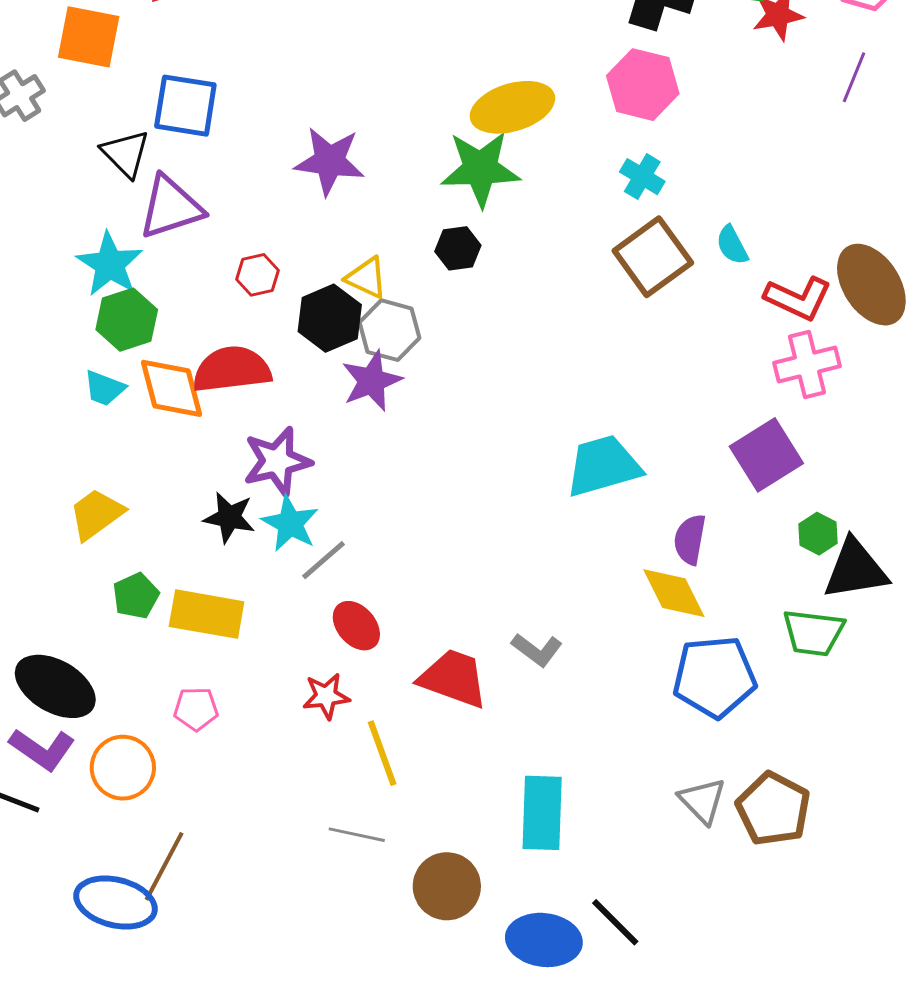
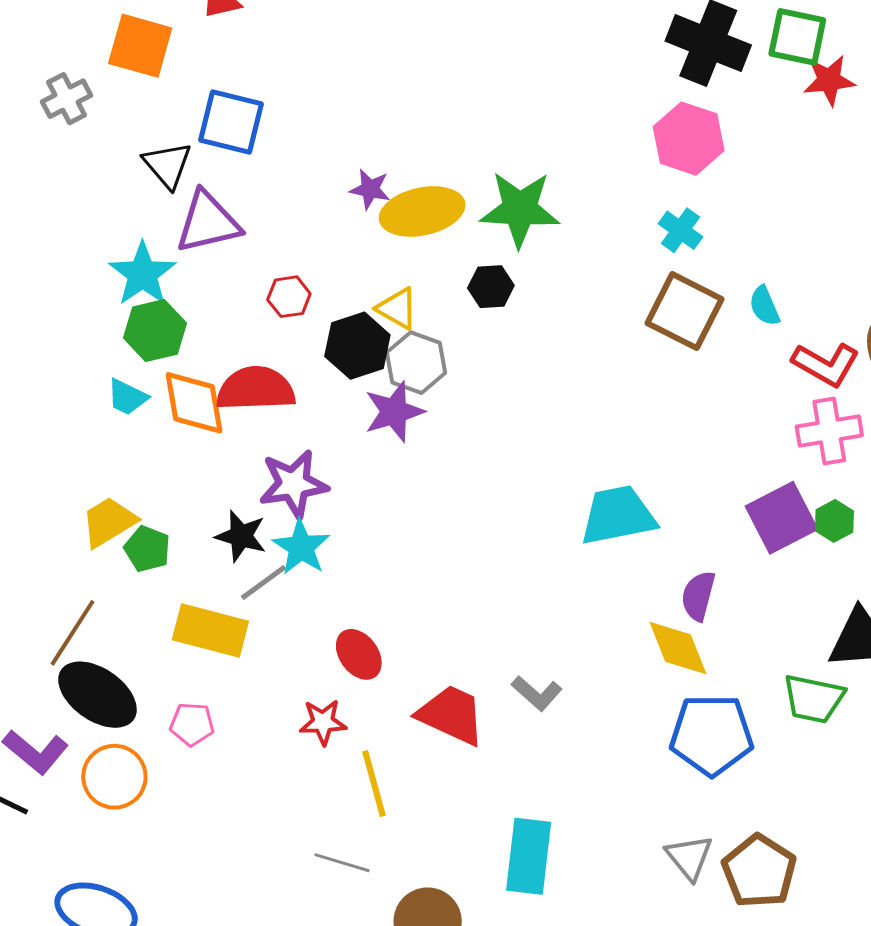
yellow ellipse: (512, 107) -> (422, 211), moved
purple star: (329, 161) -> (370, 189), size x0.6
brown square: (653, 257) -> (684, 311), turned -32
green hexagon: (818, 534) -> (834, 521), moved
gray line: (324, 560) -> (263, 583), moved
green pentagon: (136, 596) -> (147, 549), moved, turned -30
black ellipse: (55, 686) -> (97, 695), moved
brown line: (164, 866) -> (73, 633), moved

